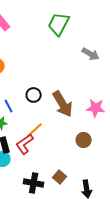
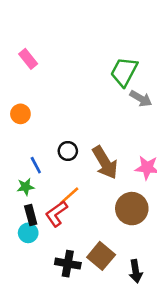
green trapezoid: (59, 24) -> (124, 72), moved
brown circle: (84, 140) -> (132, 209), size x1.6
brown square: (60, 177) -> (101, 256), size x1.5

